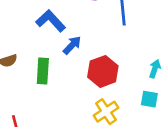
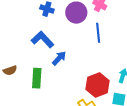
red hexagon: (103, 71) -> (98, 85), moved

